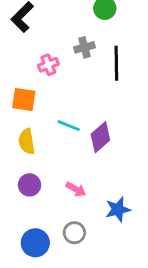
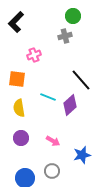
gray cross: (85, 47) -> (65, 36), moved
black line: (116, 63) -> (81, 80), moved, turned -40

